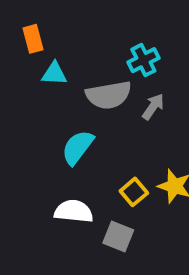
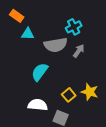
orange rectangle: (33, 39) -> (17, 16), turned -40

